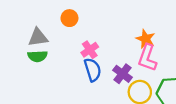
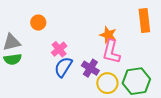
blue semicircle: (93, 70) -> (63, 67), turned -125

